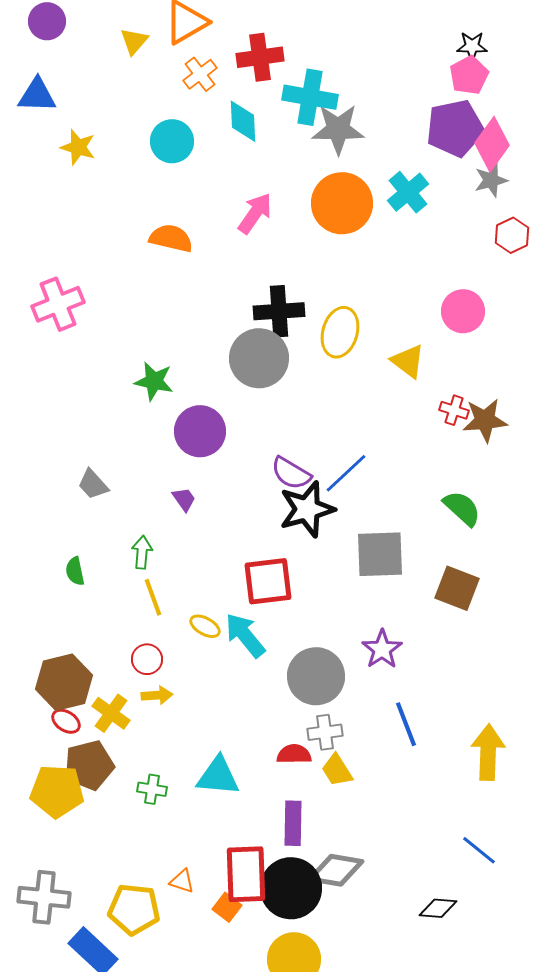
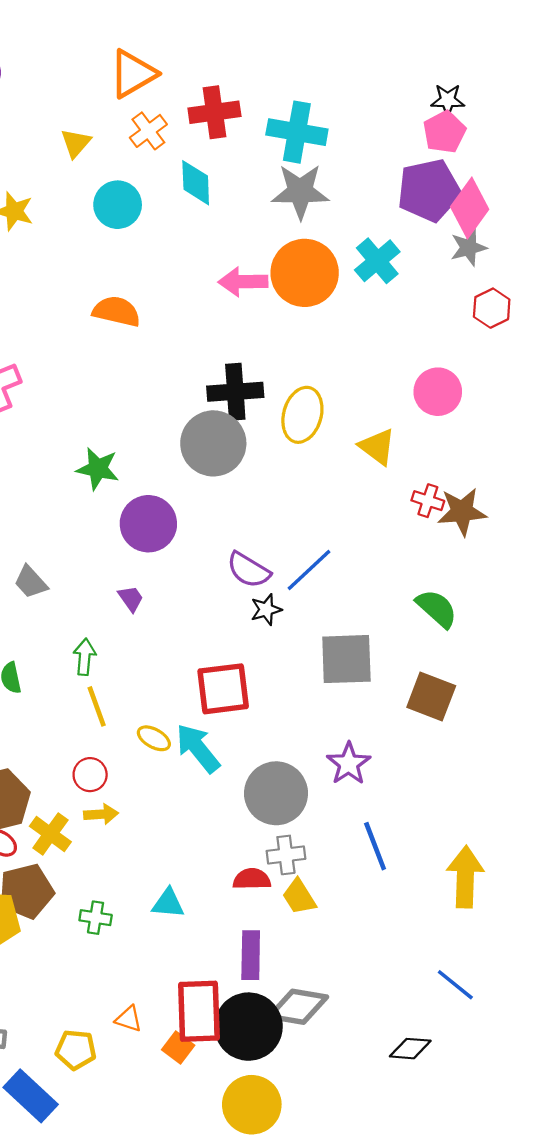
yellow triangle: (134, 41) -> (76, 143), moved
cyan cross: (310, 97) -> (297, 132), moved
pink arrow: (255, 213) -> (243, 282), moved, turned -126
black star: (307, 509) -> (266, 610), size x0.5
cyan triangle: (218, 776) -> (168, 903), size x0.7
yellow pentagon: (134, 909) -> (76, 1050), size x0.7

